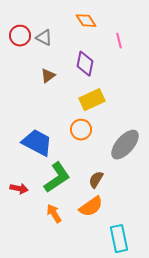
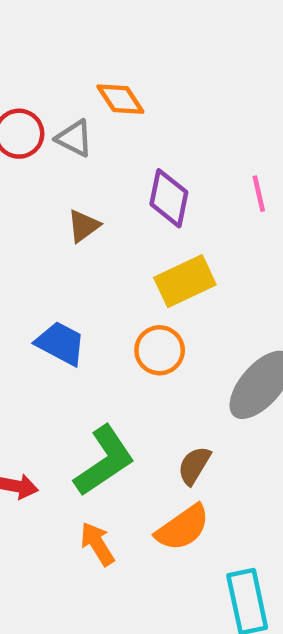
orange diamond: (86, 21) -> (120, 99), moved
pink line: (119, 41) -> (259, 194), moved
blue trapezoid: (37, 143) -> (60, 343), moved, size x0.7

